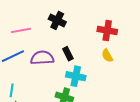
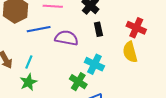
black rectangle: (68, 54) -> (98, 29), moved
yellow semicircle: (107, 56) -> (130, 52), size x1.5

